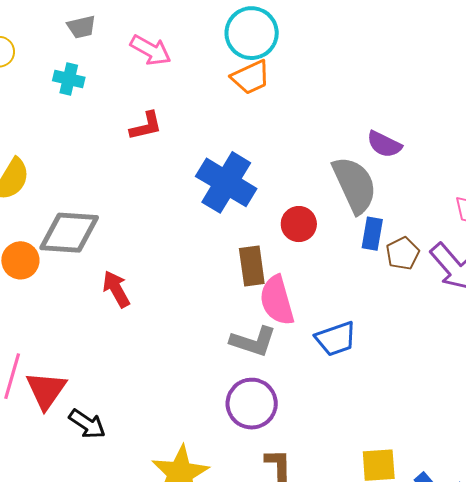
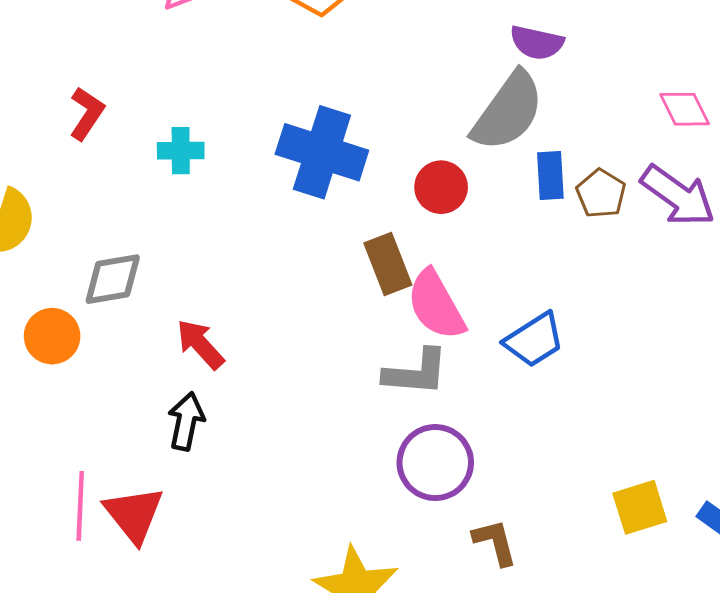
cyan cross: (69, 79) -> (181, 151), moved
red L-shape: (146, 126) -> (87, 114), moved, turned -30
gray semicircle: (354, 185) -> (508, 111), turned 74
gray diamond: (69, 233) -> (113, 279), size x0.7
black arrow: (87, 424) -> (186, 421), moved, turned -99

